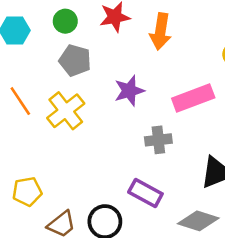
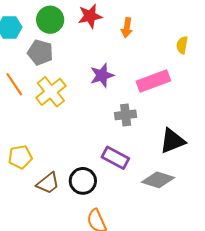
green circle: (65, 21) -> (50, 20), size x1.4
orange arrow: (160, 32) -> (127, 28), size x0.7
gray pentagon: (75, 60) -> (40, 52), moved

